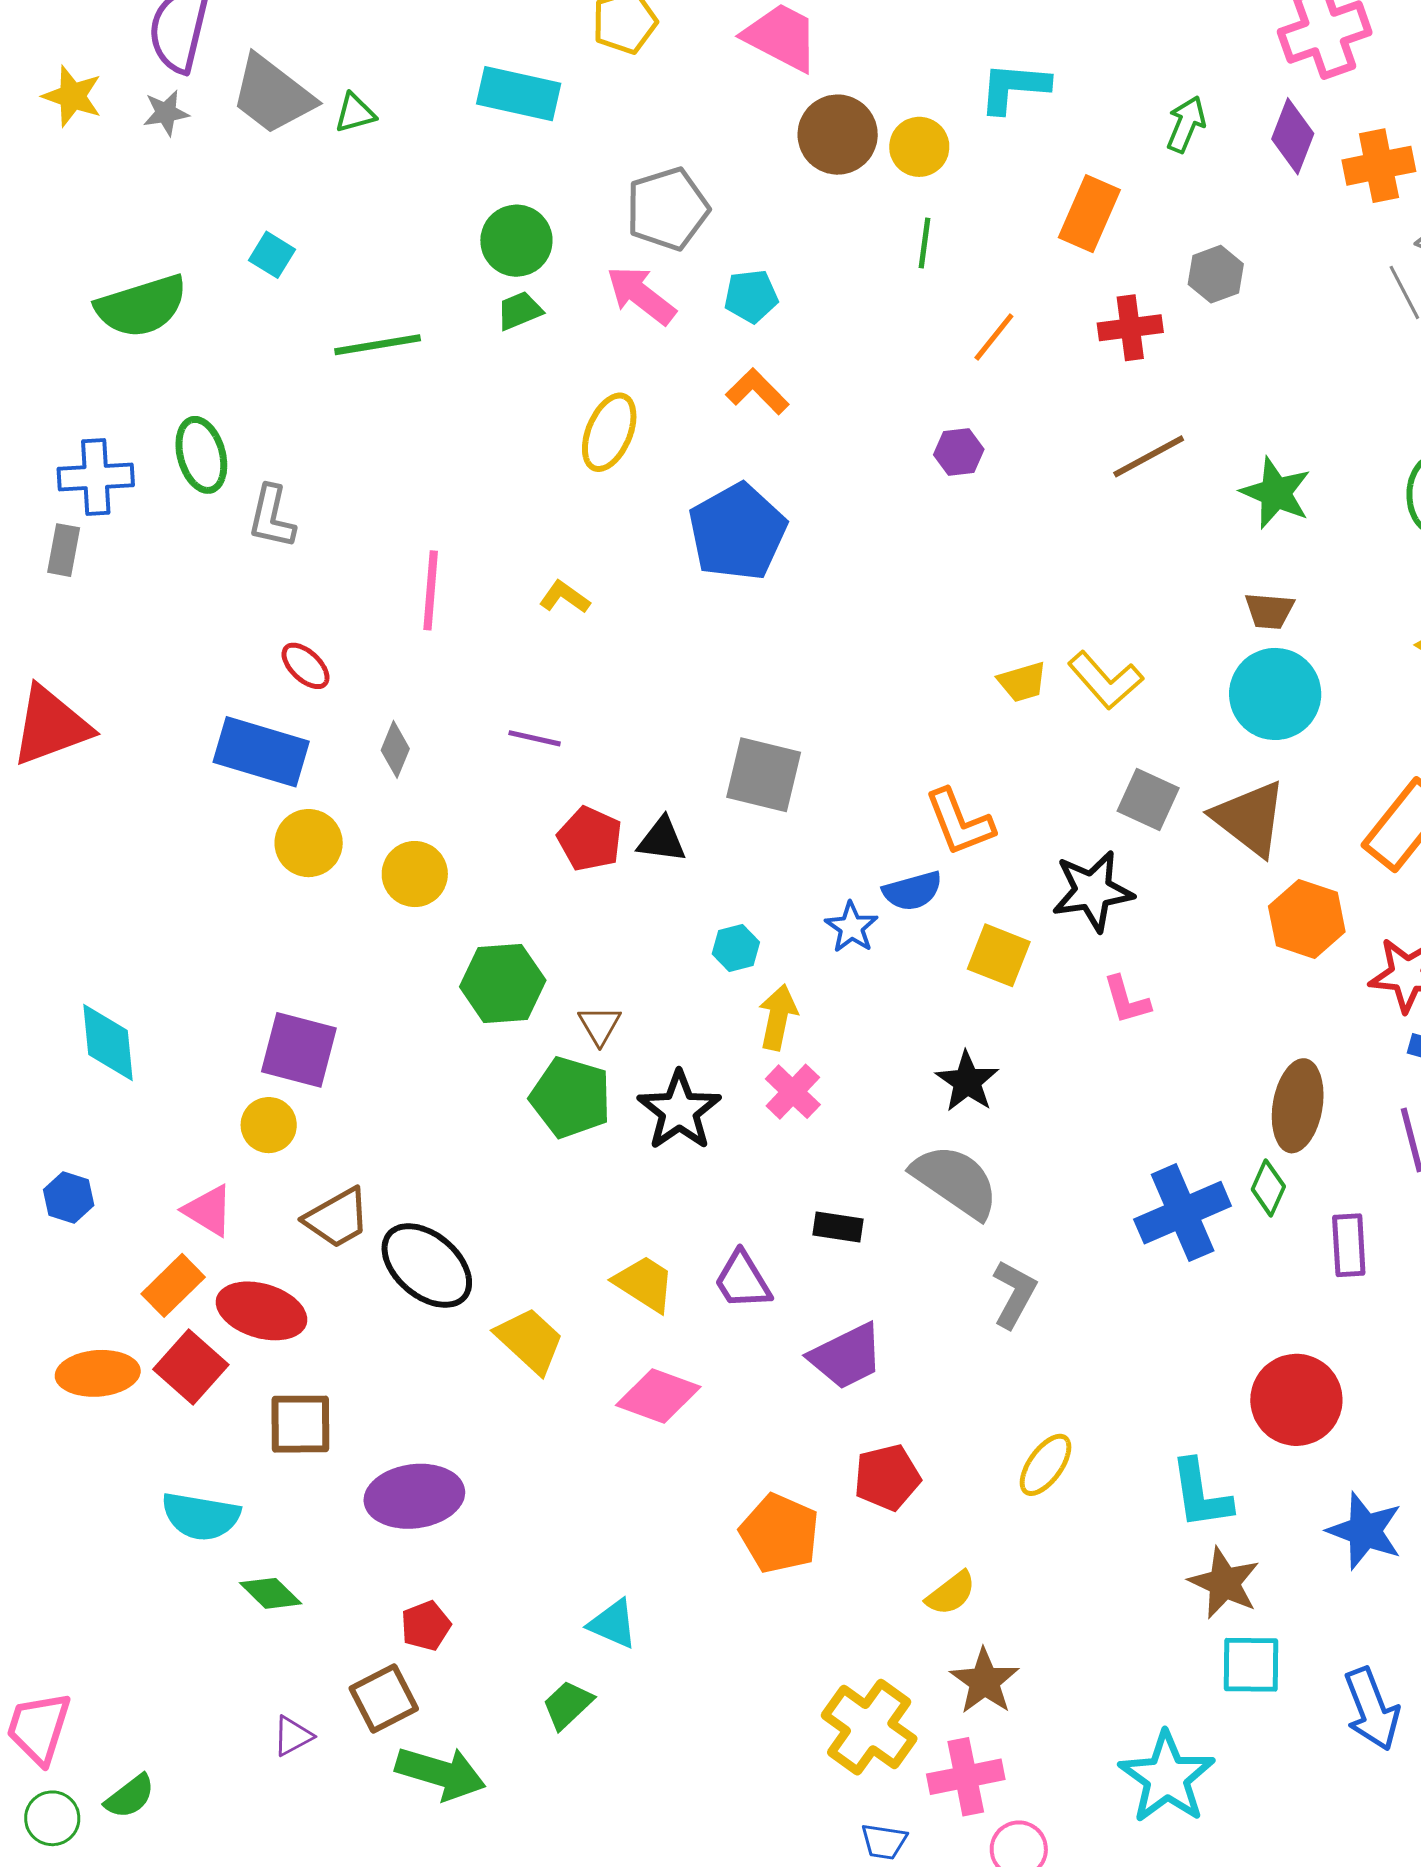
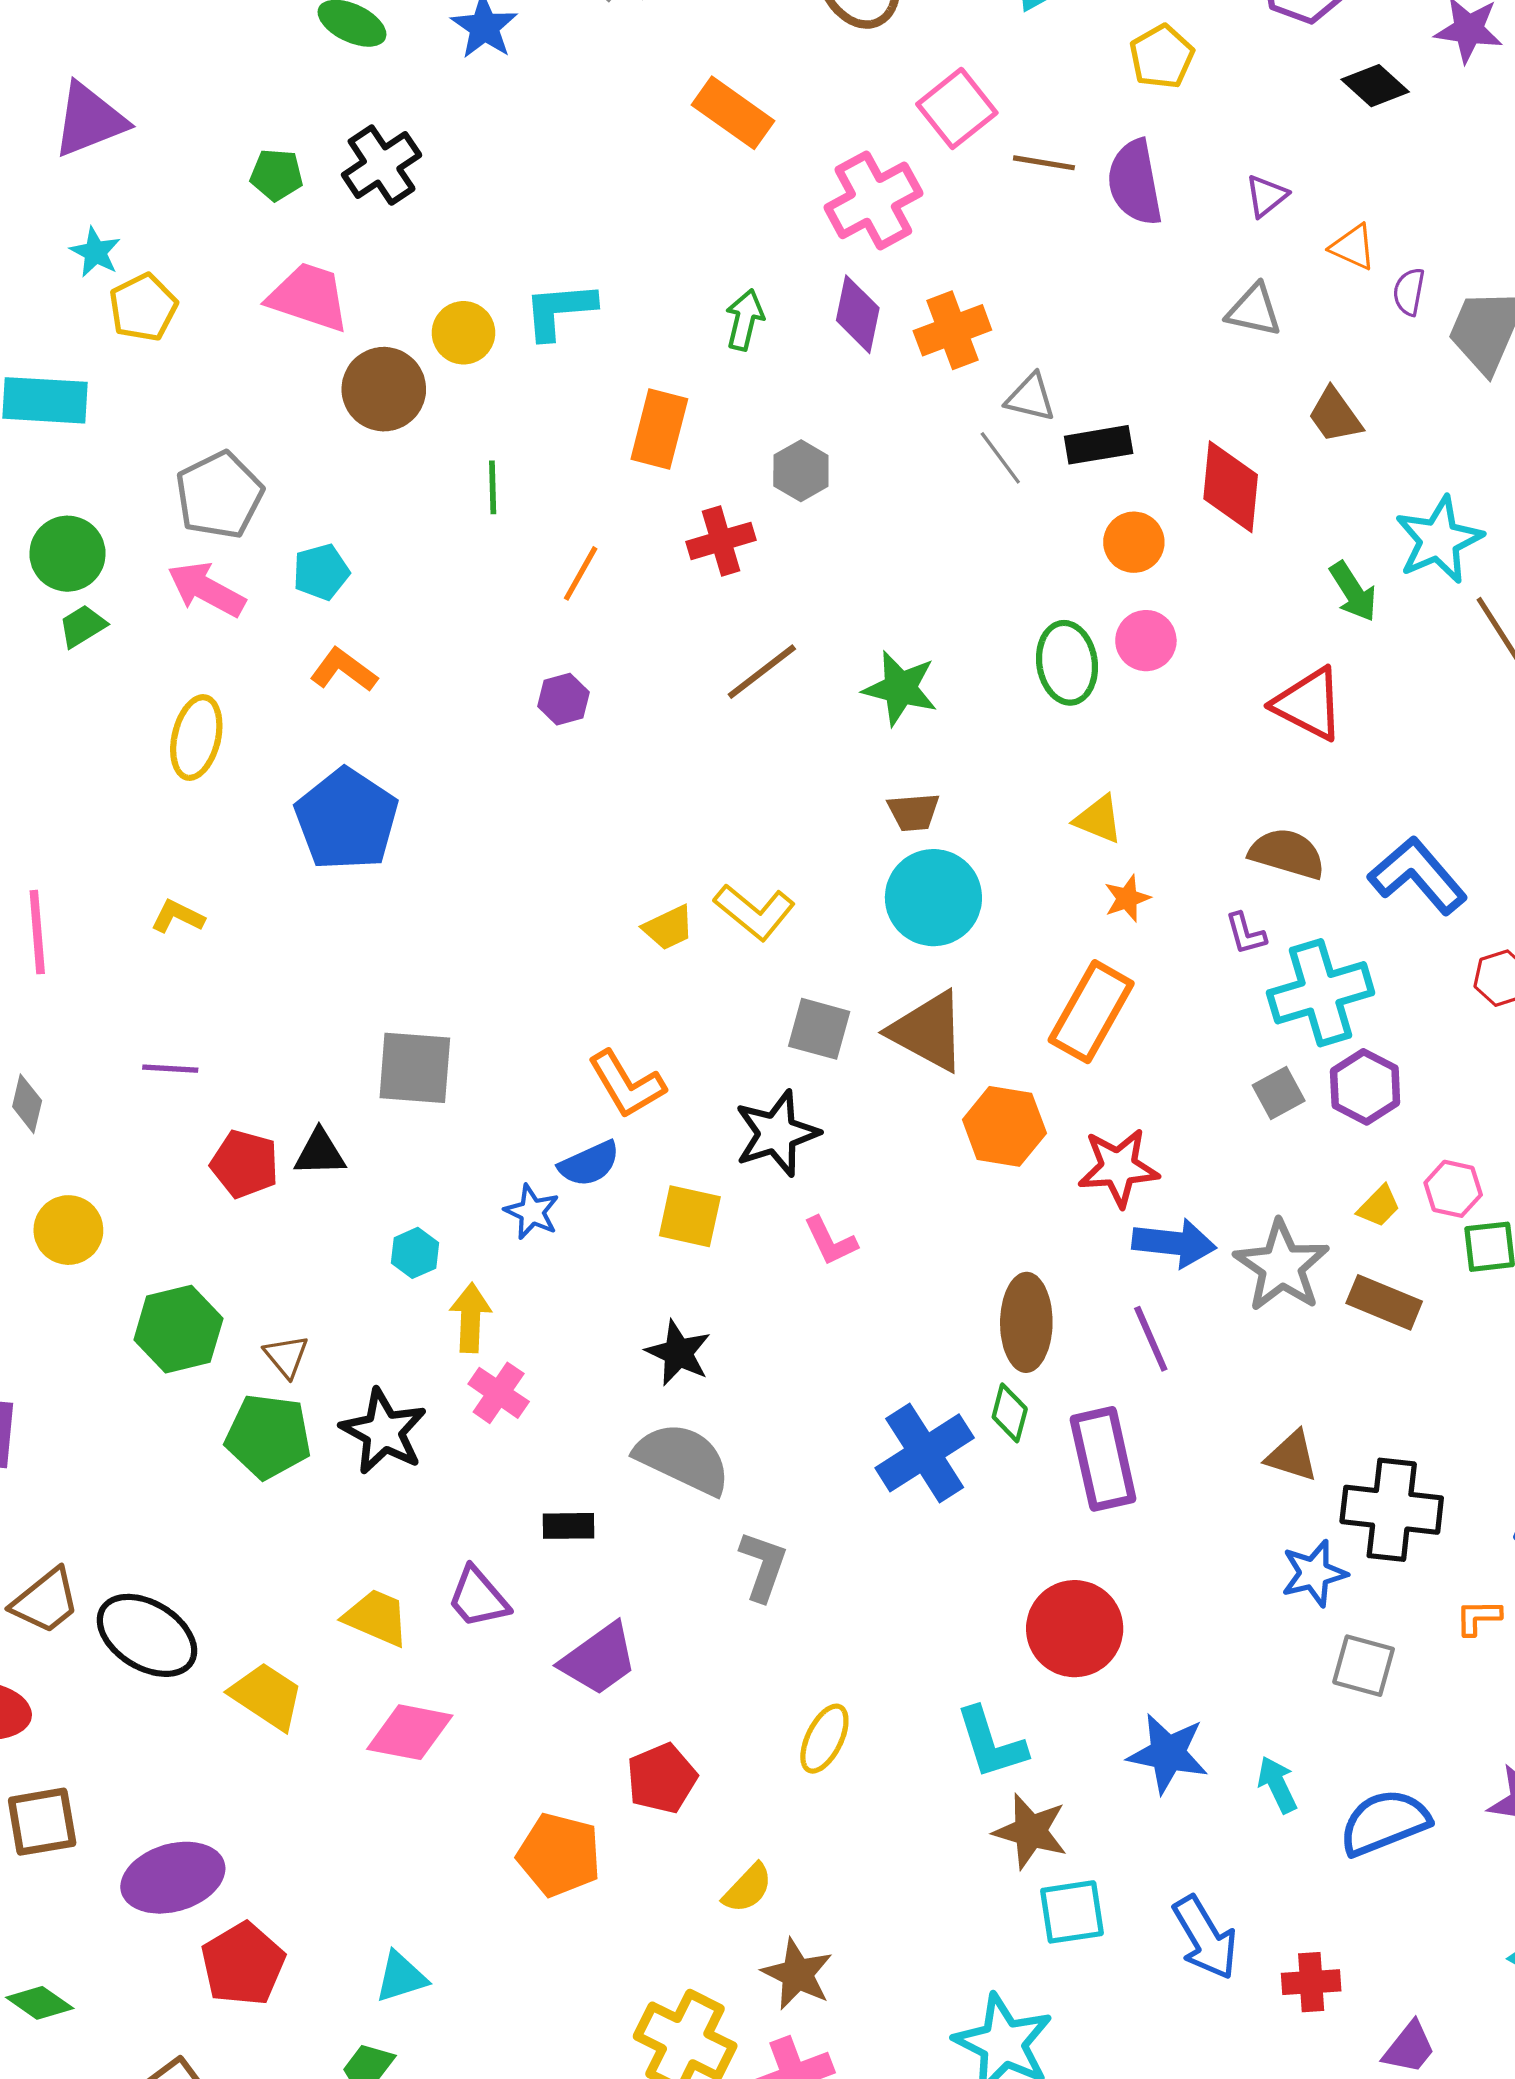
yellow circle: (919, 147) -> (463, 333), moved
purple rectangle: (1349, 1245) -> (1103, 1459), size x1.5
cyan triangle: (613, 1624) -> (401, 1977), turned -32
red pentagon: (426, 1626) -> (243, 1964), moved, size x1.6

